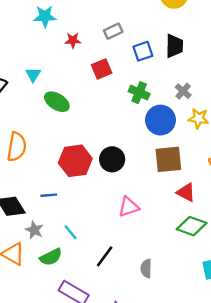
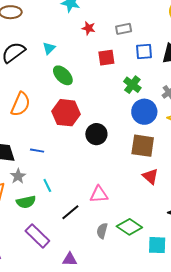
red hexagon: (75, 161) -> (66, 113), moved
pink triangle: (129, 207) -> (99, 194), moved
green diamond: (192, 226) -> (129, 227), moved

